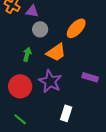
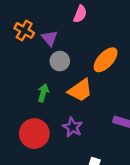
purple triangle: (32, 11) -> (50, 38), turned 40
purple star: (50, 81) -> (73, 127), size x0.7

